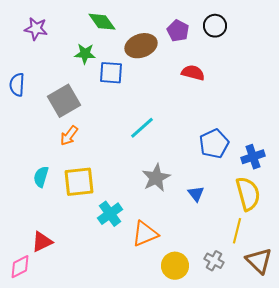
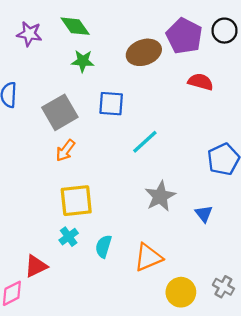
green diamond: (102, 22) -> (75, 26), moved
purple pentagon: (178, 31) -> (184, 36), size x1.5
blue square: (111, 73) -> (111, 104), moved
cyan semicircle: (41, 177) -> (103, 246), moved
cyan cross: (110, 214) -> (69, 237), moved, size x0.7

